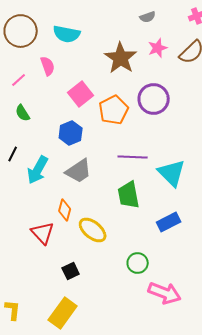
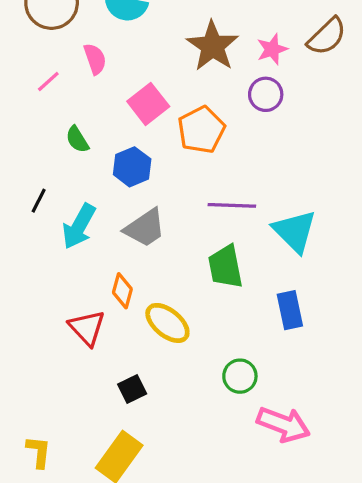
pink star: (158, 48) -> (272, 49), moved
purple circle: (154, 99) -> (266, 94), moved, size x0.7
green semicircle: (23, 113) -> (77, 139), moved
blue rectangle: (169, 222) -> (290, 310), turned -75

